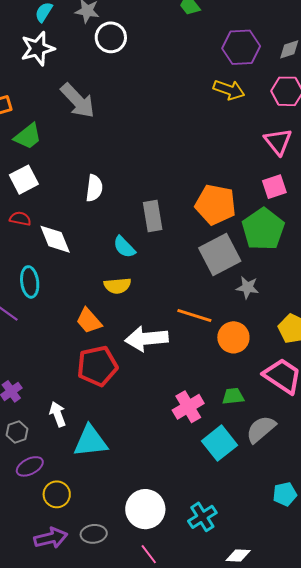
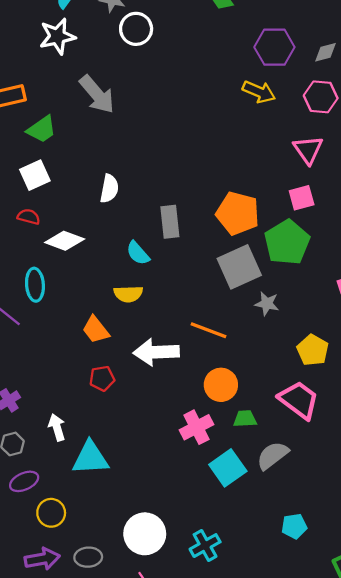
white diamond: (55, 239) -> (65, 241), turned -51
orange circle: (233, 337) -> (221, 385), moved
red pentagon: (97, 366) -> (102, 378), size x0.6

